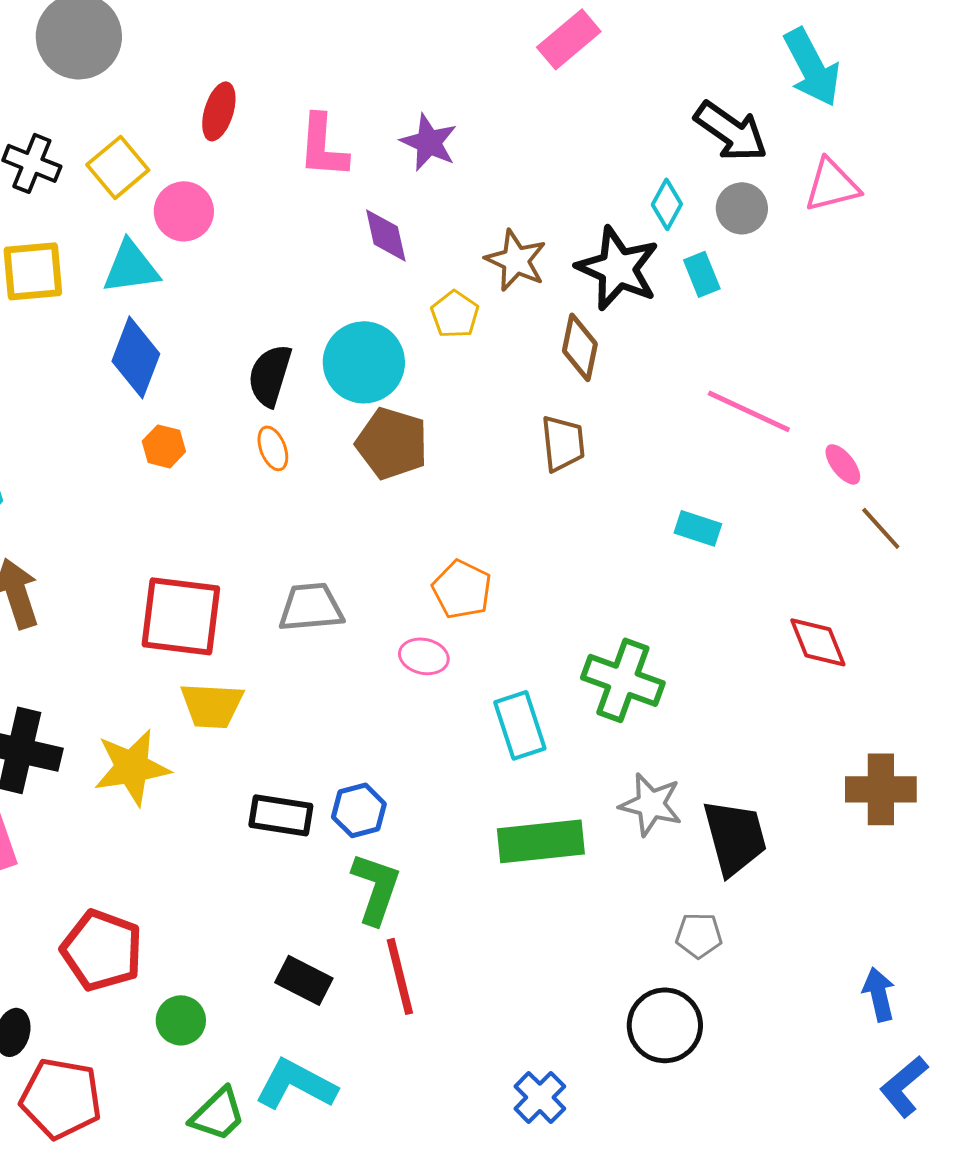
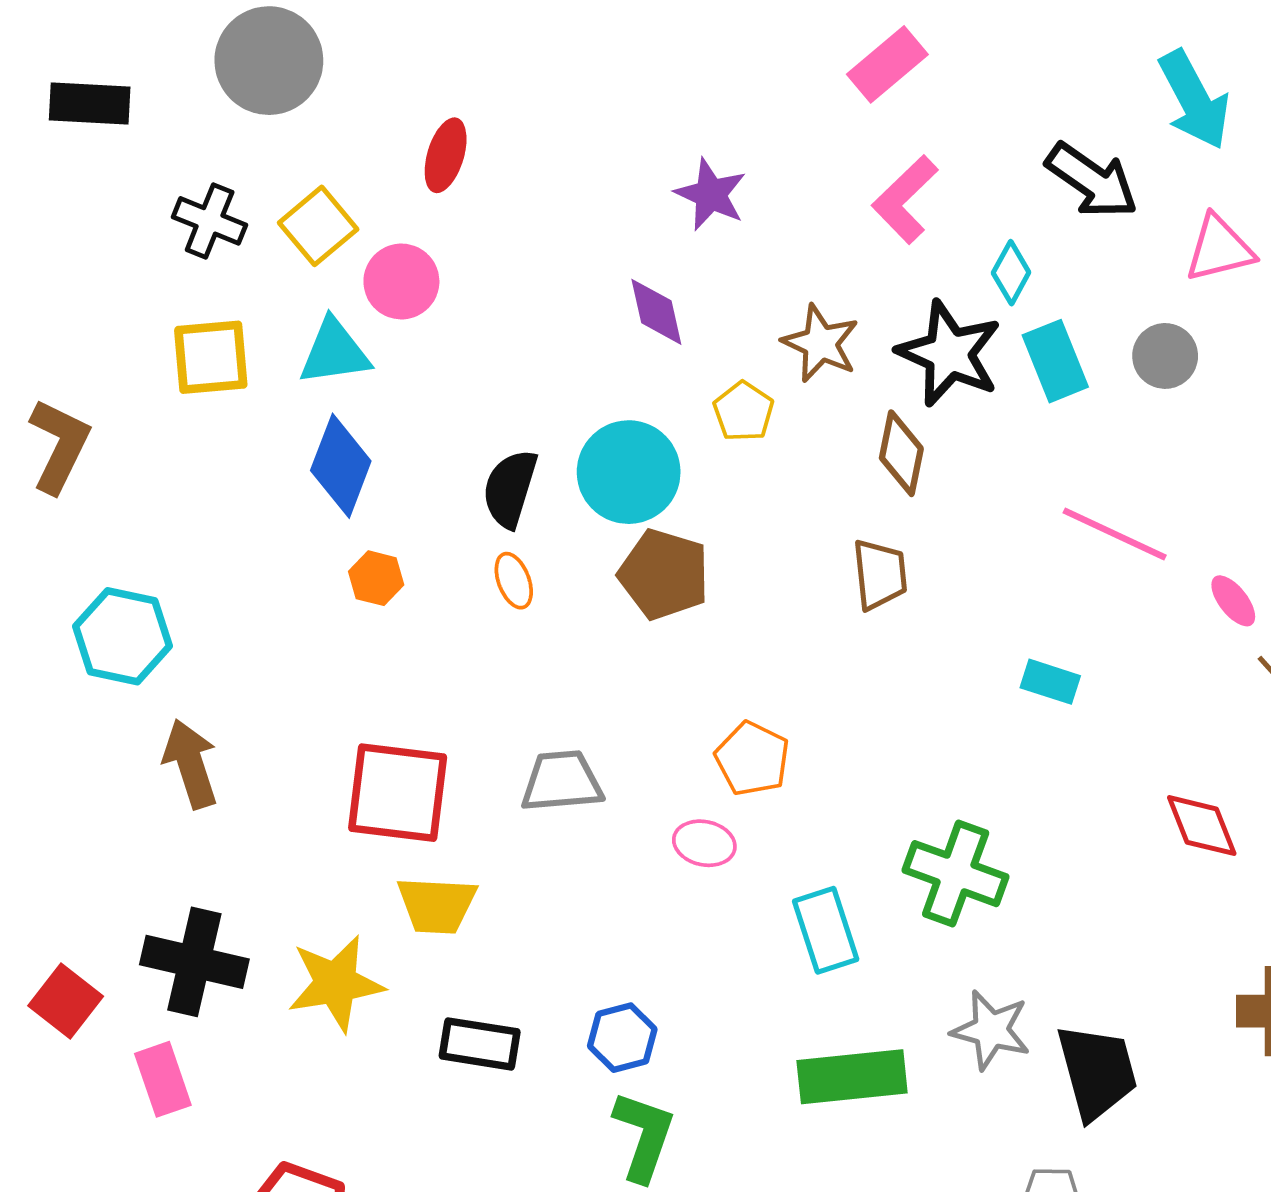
pink L-shape: (323, 146) -> (905, 199), moved, turned 42
gray circle: (742, 208) -> (1165, 356), moved
cyan rectangle: (702, 274) -> (1055, 361), size x1.4
black rectangle: (281, 815) -> (480, 1044), moved

